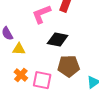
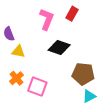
pink L-shape: (41, 14) -> (47, 19), turned 125
brown pentagon: (69, 66) -> (83, 74), moved

